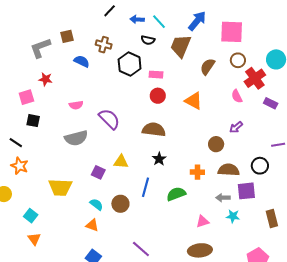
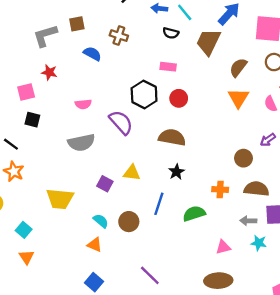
black hexagon: (130, 64) -> (144, 94), moved
pink rectangle: (156, 75) -> (168, 67), moved
orange triangle: (194, 101) -> (238, 98), moved, turned 30

